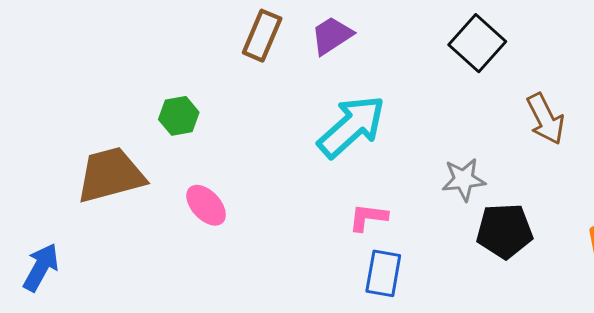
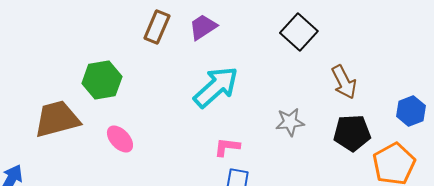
green hexagon: (179, 116) -> (102, 80), size x1.5
black pentagon: (505, 231) -> (352, 133), moved

